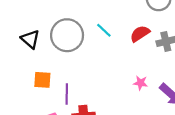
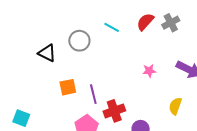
gray circle: (67, 35) -> (79, 41), size x0.7
pink star: (140, 83) -> (149, 71), moved

